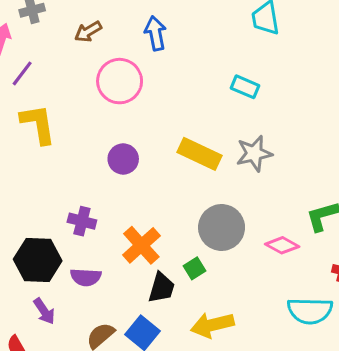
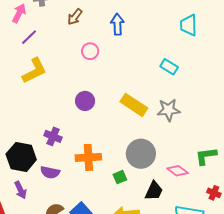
brown arrow: (88, 32) -> (75, 17), turned -30
pink circle: (120, 81) -> (90, 51), size x0.6
yellow L-shape: (38, 124) -> (34, 71), turned 64
orange cross: (141, 245) -> (88, 157), turned 30
black trapezoid: (161, 288) -> (154, 191), moved

